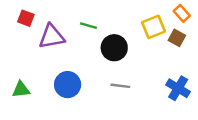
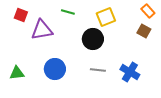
green line: (88, 26) -> (68, 12), moved
yellow square: (154, 27) -> (106, 17), moved
blue cross: (178, 88) -> (130, 72), moved

